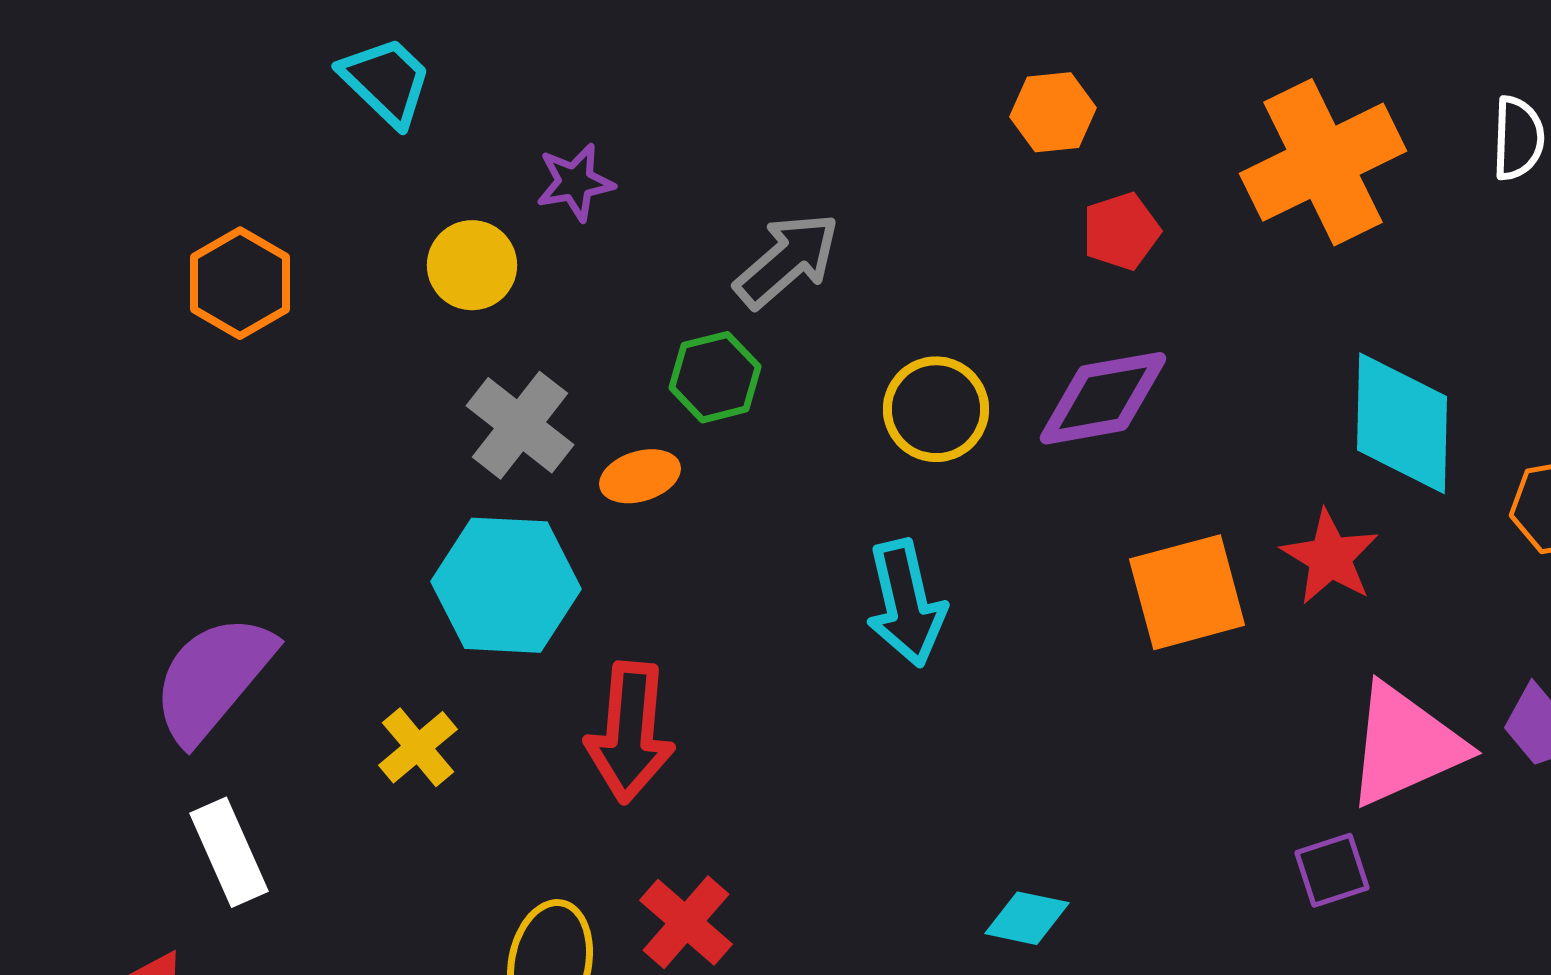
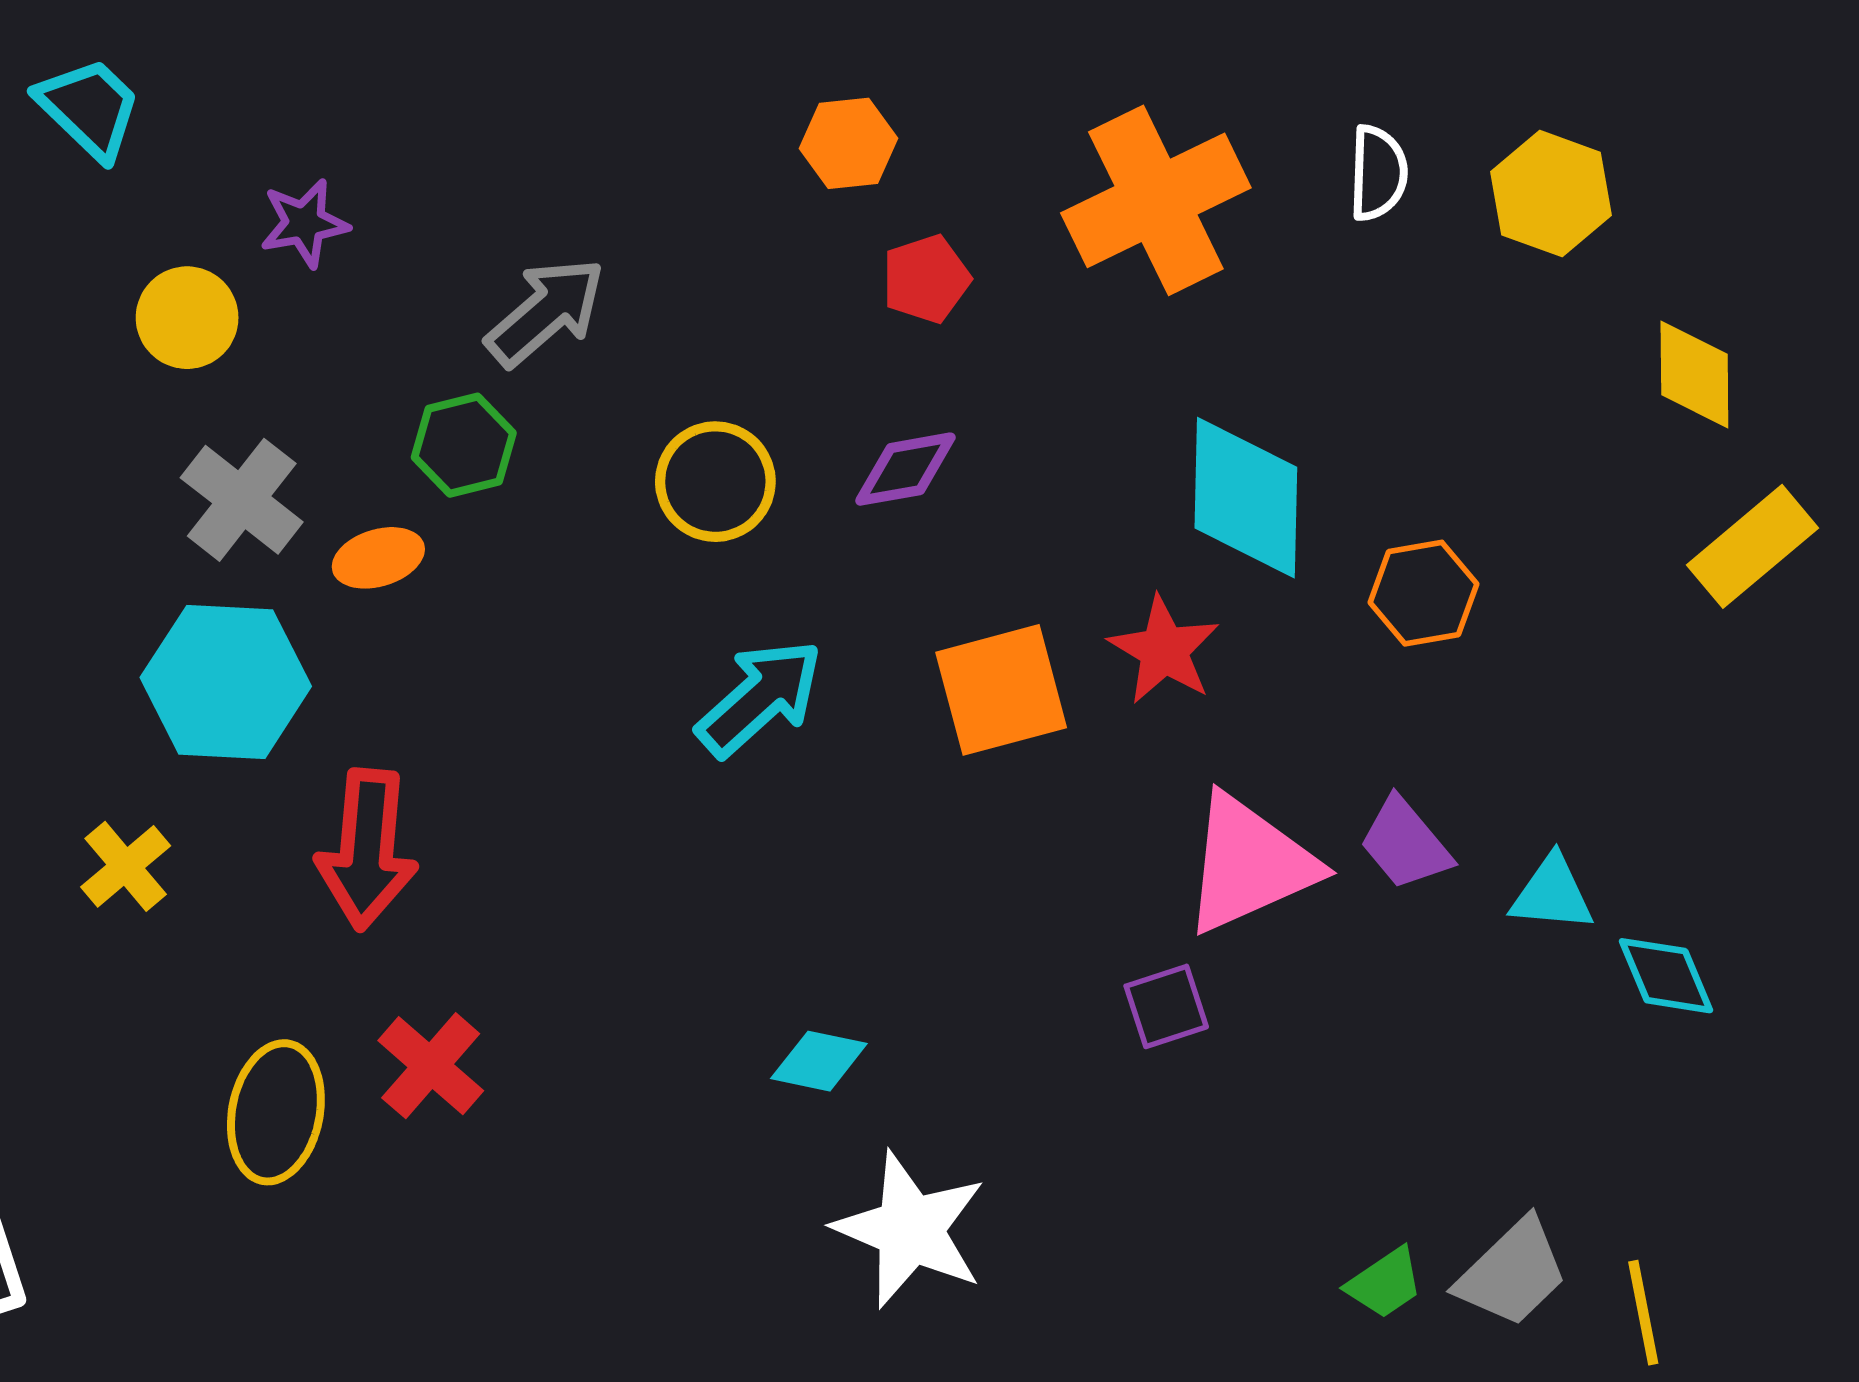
purple diamond: (1103, 398) -> (905, 469), size x0.7
cyan arrow: (906, 603) -> (760, 698), moved, turned -119

